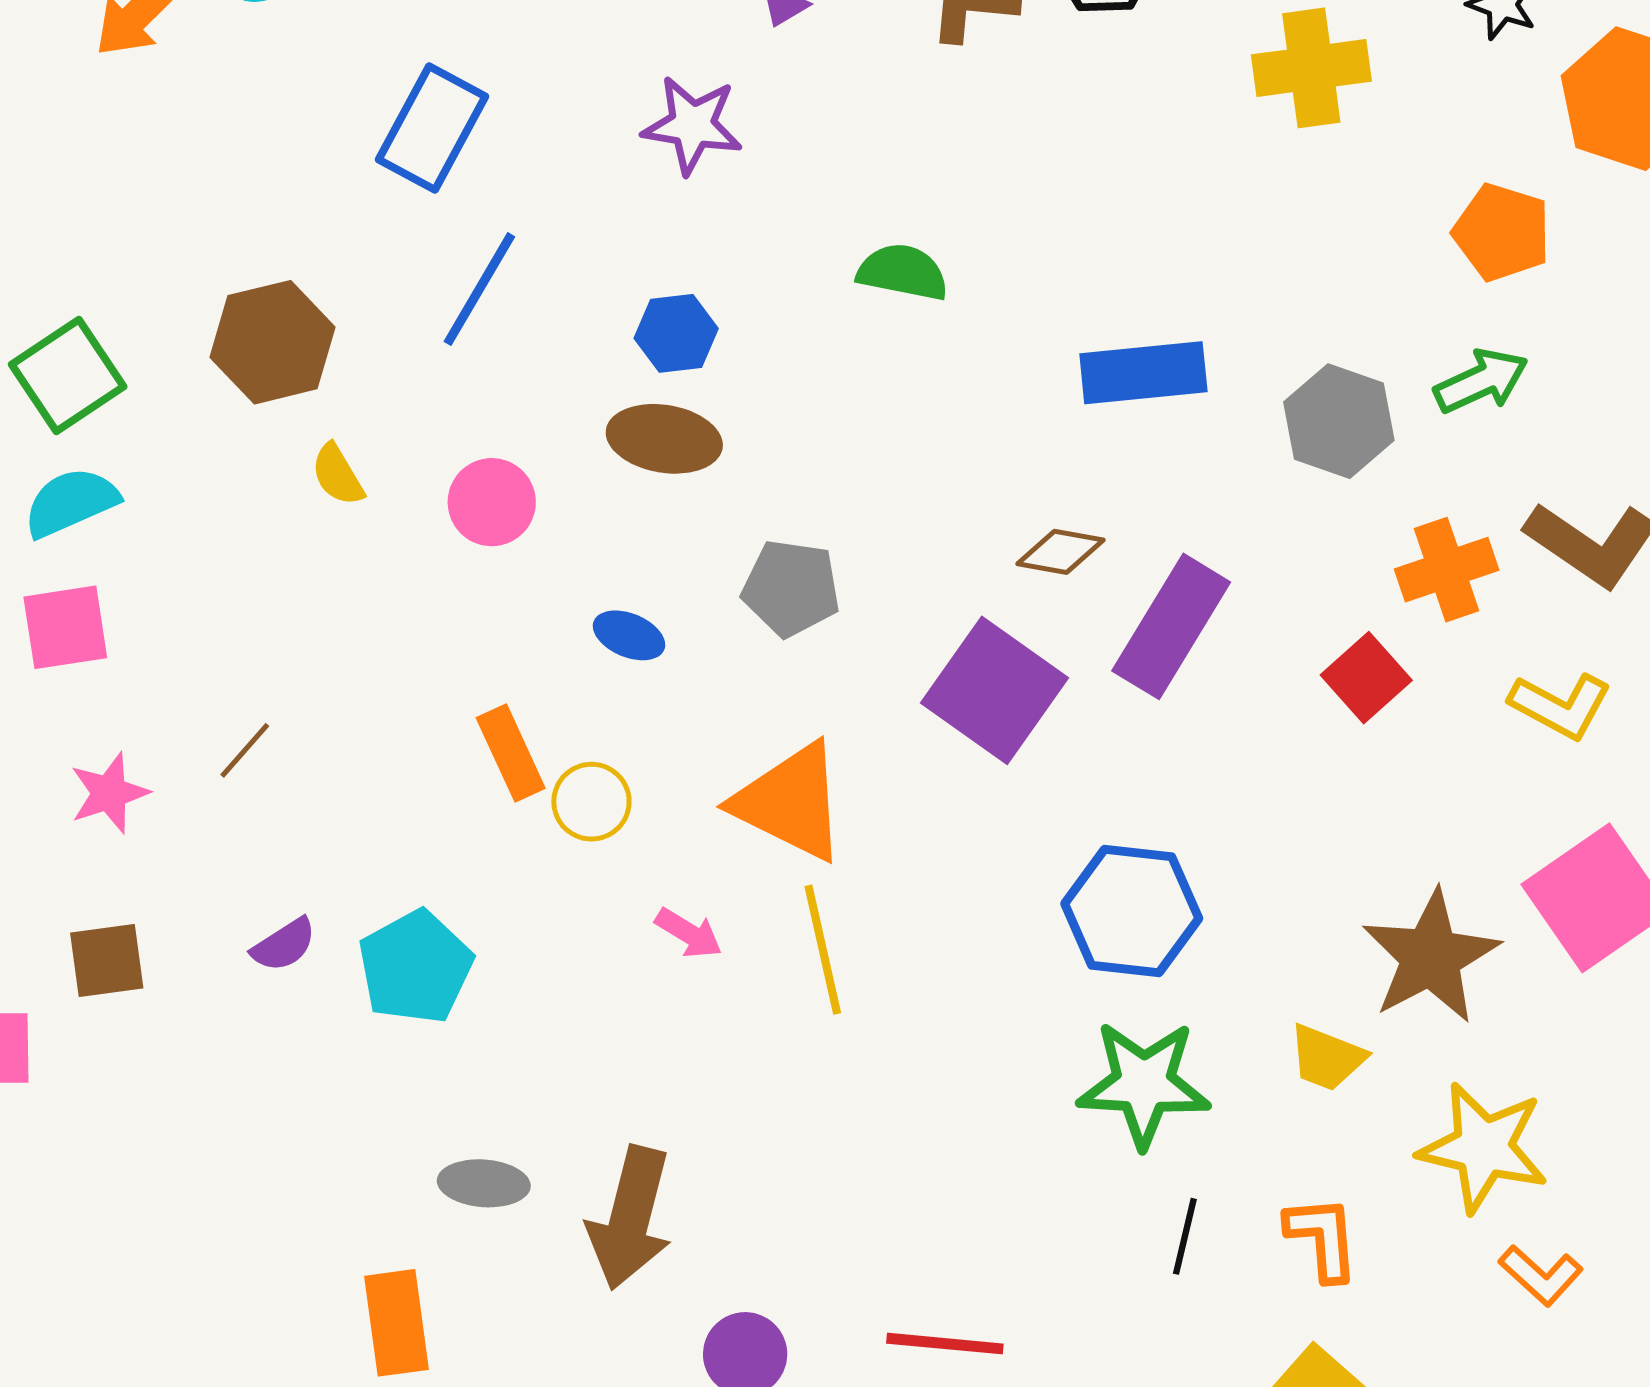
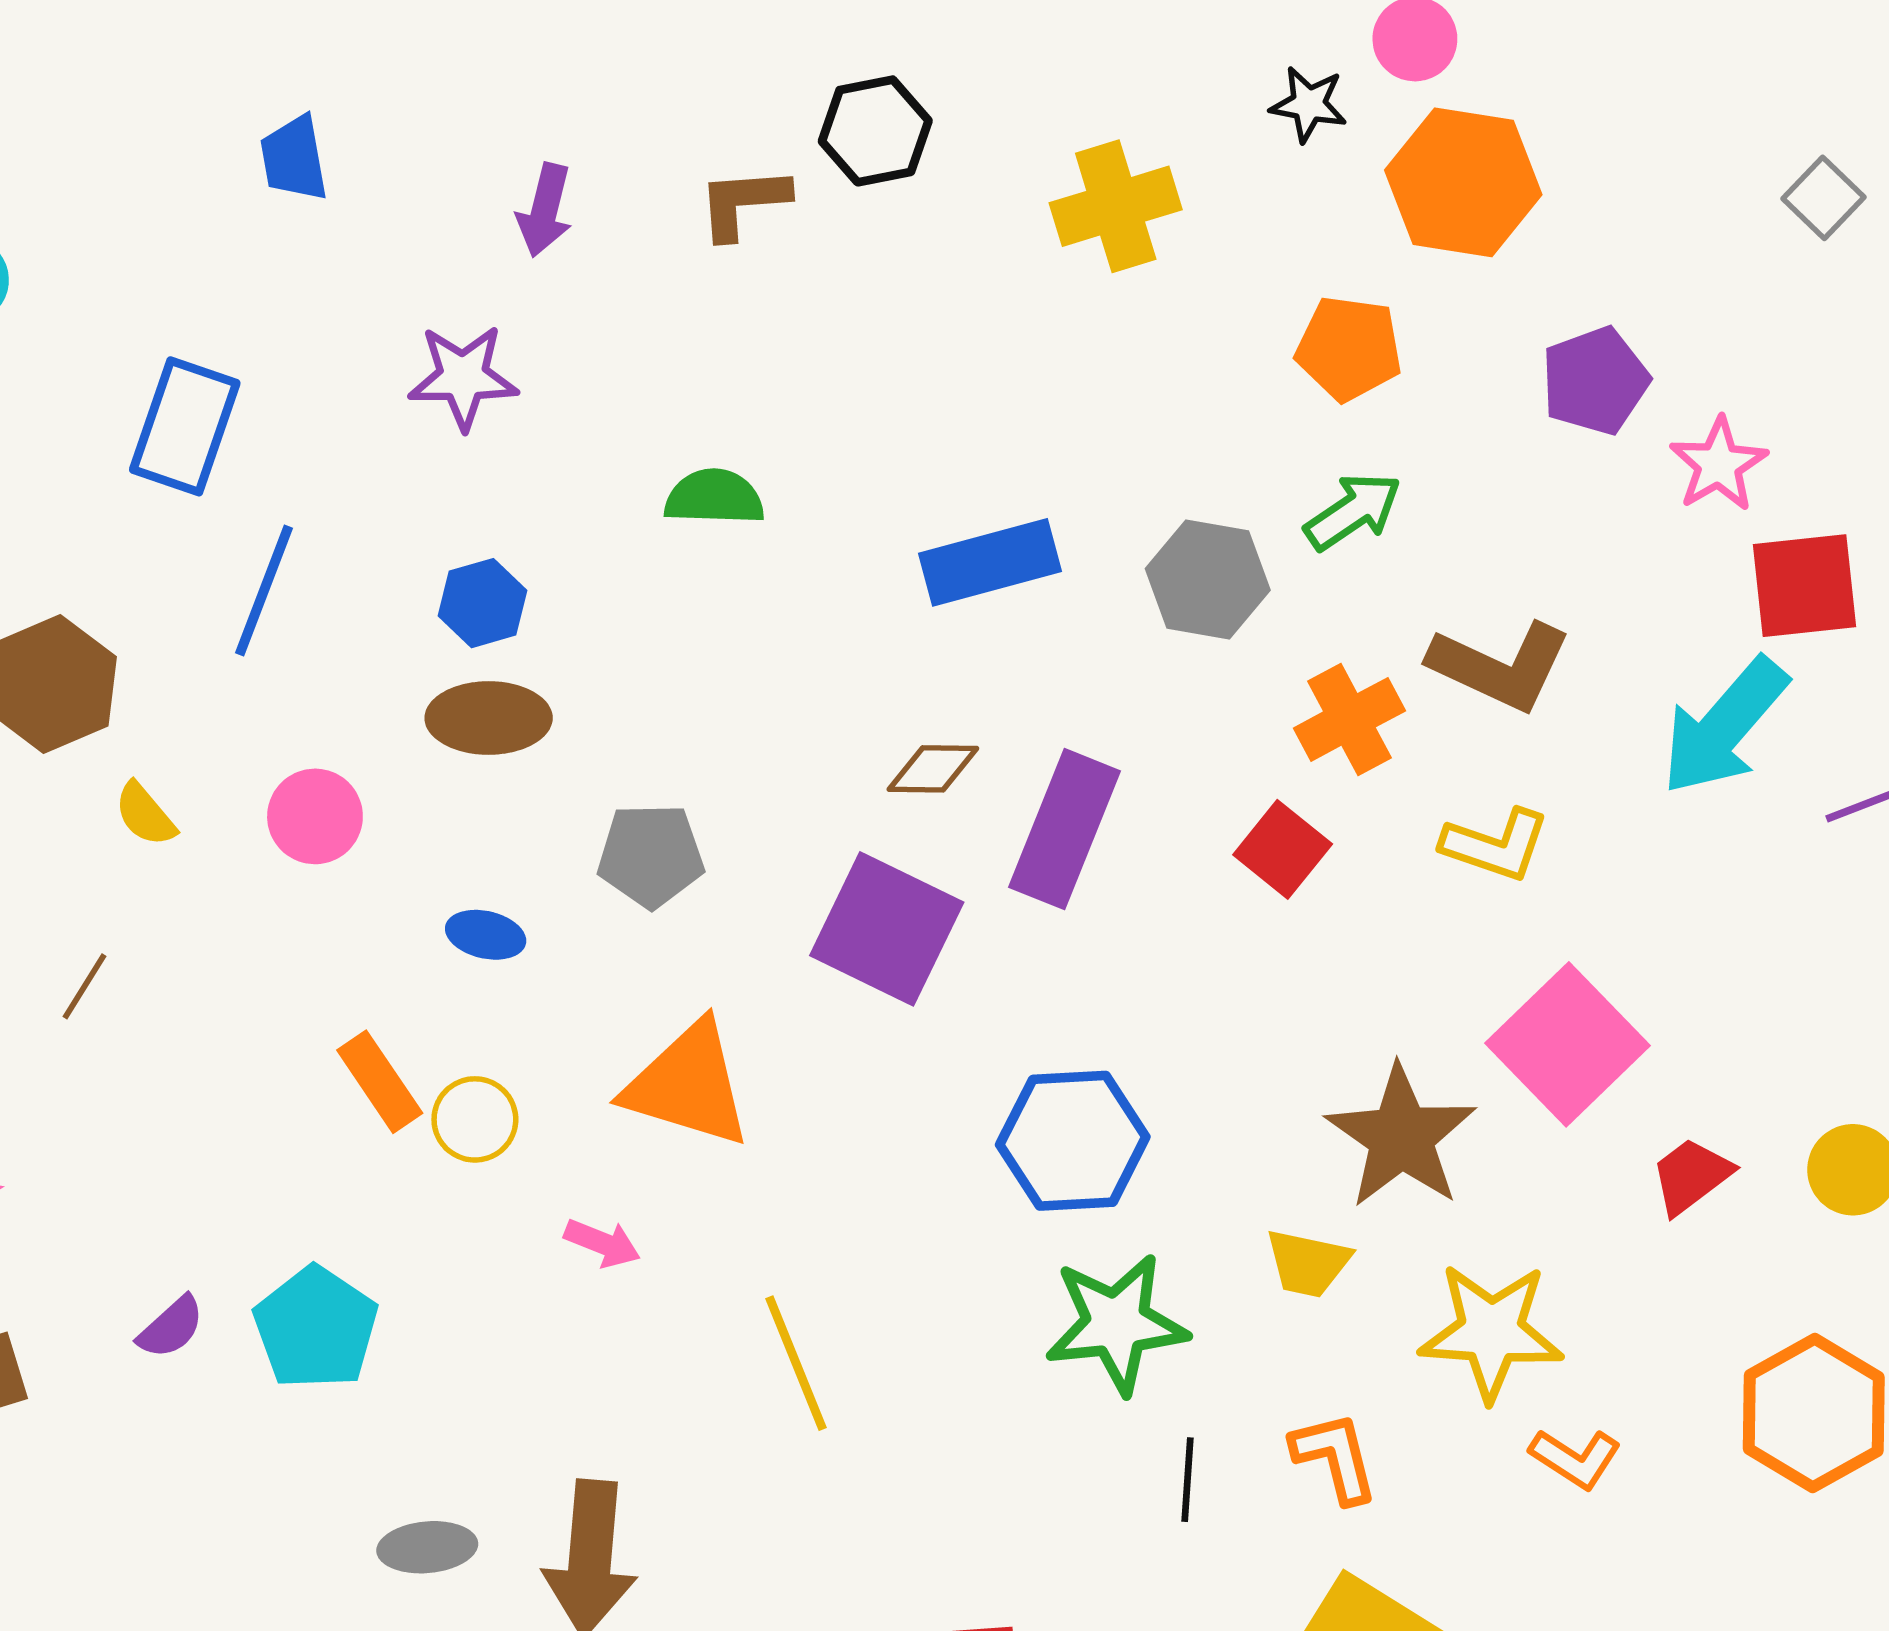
brown line: (245, 750) -> (85, 986), moved
yellow line: (823, 950) -> (796, 1363), moved

